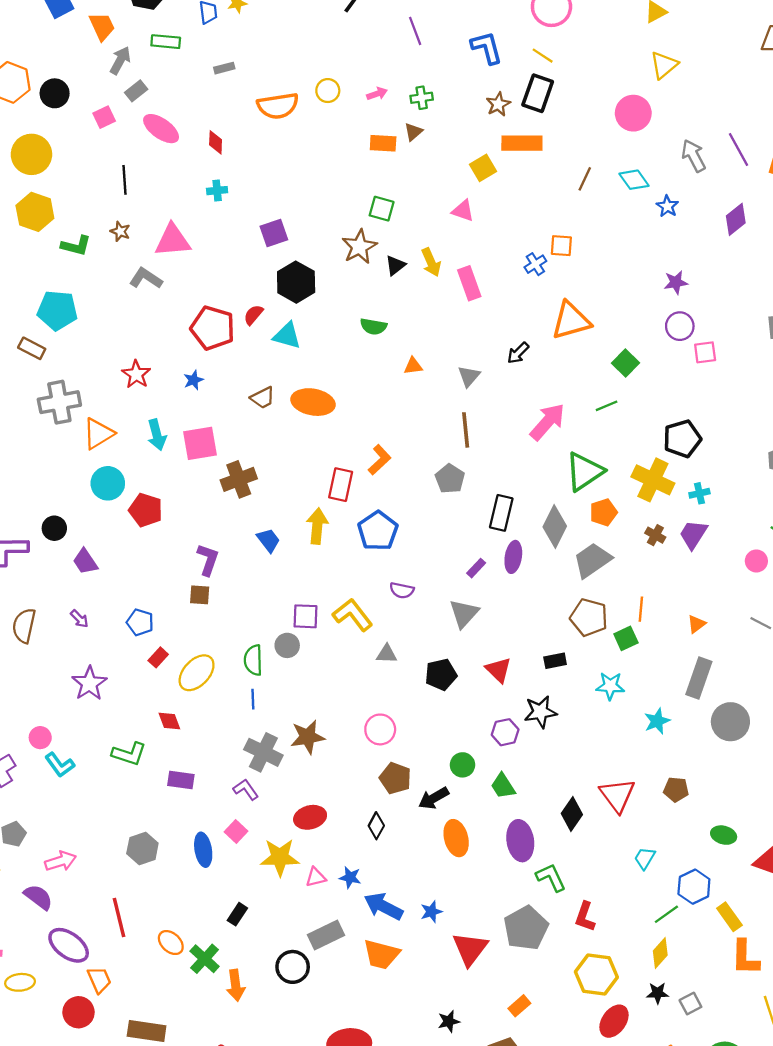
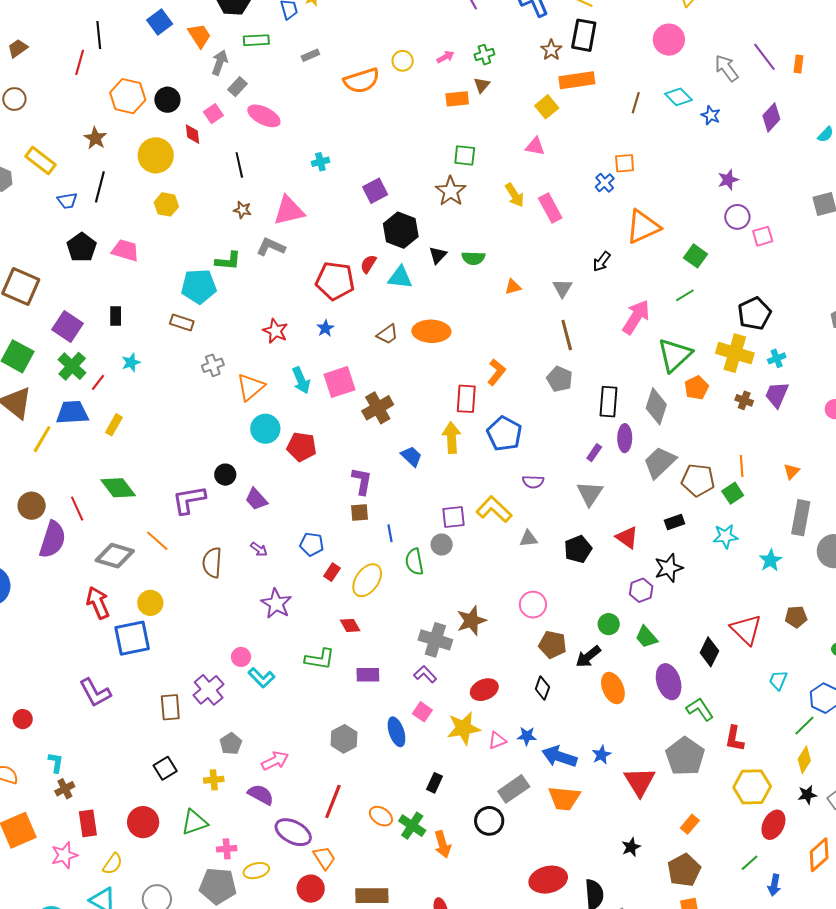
red diamond: (216, 142) -> (193, 134), moved
yellow hexagon: (35, 212) -> (166, 204), size x0.7
green L-shape: (76, 246) -> (228, 261), moved
black triangle: (395, 265) -> (438, 255), moved
gray cross: (59, 402) -> (213, 365), size x0.6
gray trapezoid: (592, 560) -> (660, 462), moved
blue line: (253, 699) -> (390, 533), moved
red line: (119, 917) -> (333, 801), turned 44

